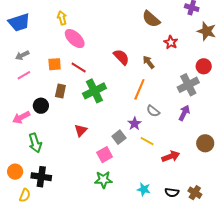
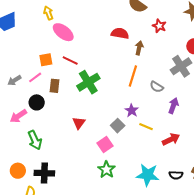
gray arrow: (22, 55) -> (14, 80), moved
red semicircle: (121, 57) -> (120, 33), moved, turned -30
brown arrow: (149, 62) -> (139, 48), turned 56
pink line: (24, 75) -> (35, 77), moved
gray semicircle: (153, 111) -> (157, 87), moved
purple arrow: (184, 113) -> (173, 106), moved
green star: (103, 180) -> (107, 169), turned -30
cyan star: (144, 189) -> (148, 175), size x1.6

